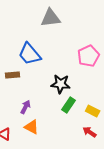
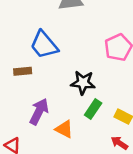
purple arrow: (26, 107) -> (39, 112), size x1.5
orange triangle: (32, 127) -> (64, 129), moved

